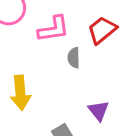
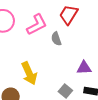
purple triangle: (99, 111) -> (84, 68), turned -35

